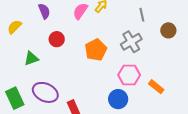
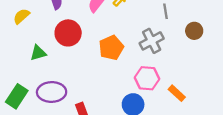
red circle: (57, 39) -> (68, 33), size x1.5
purple ellipse: (45, 92) -> (52, 92), turned -30
green rectangle: (15, 98) -> (17, 96), turned 55

